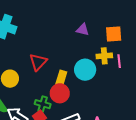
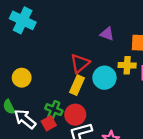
red triangle: (38, 62) -> (80, 63), moved
red circle: (60, 93) -> (75, 115), moved

